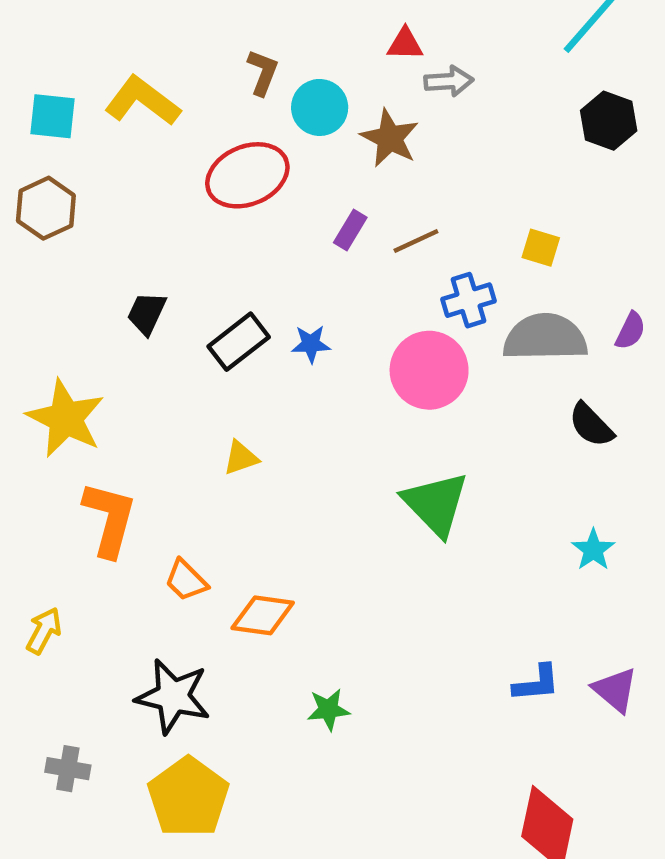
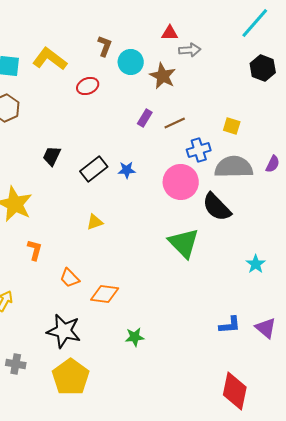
red ellipse: (247, 175) -> (88, 86), moved, size x0.6
black semicircle: (591, 425) -> (217, 207), moved, size x1.4
orange L-shape: (109, 519) -> (35, 250), size x0.6

